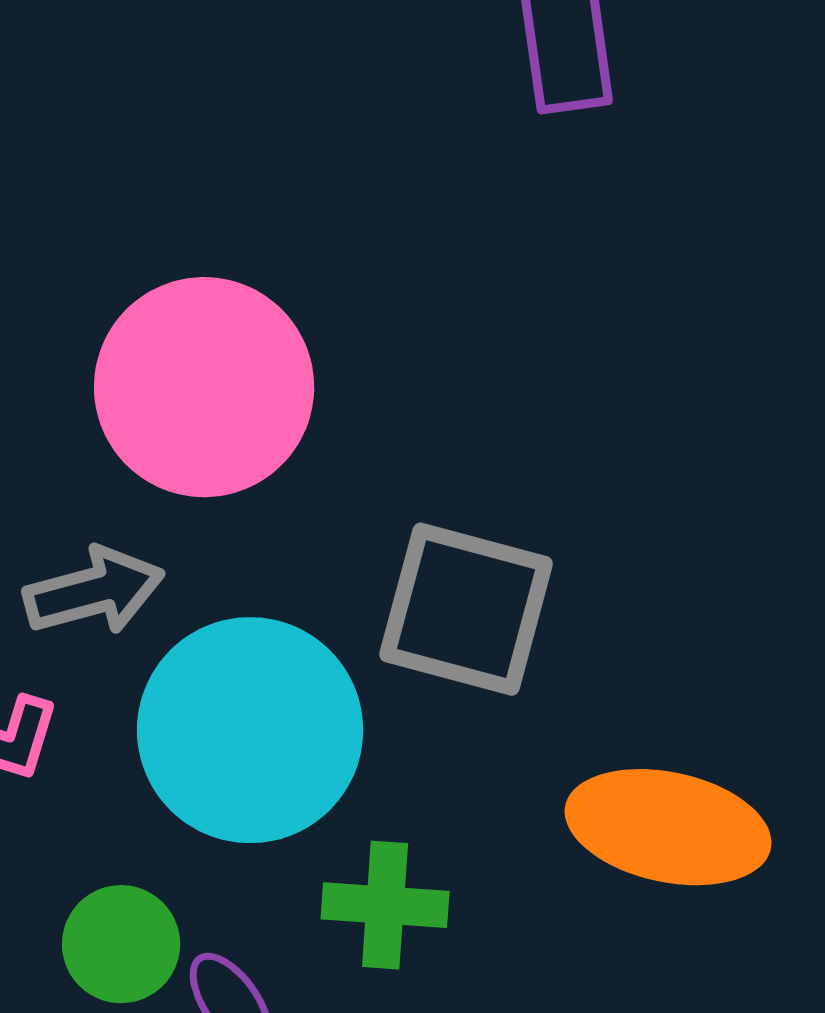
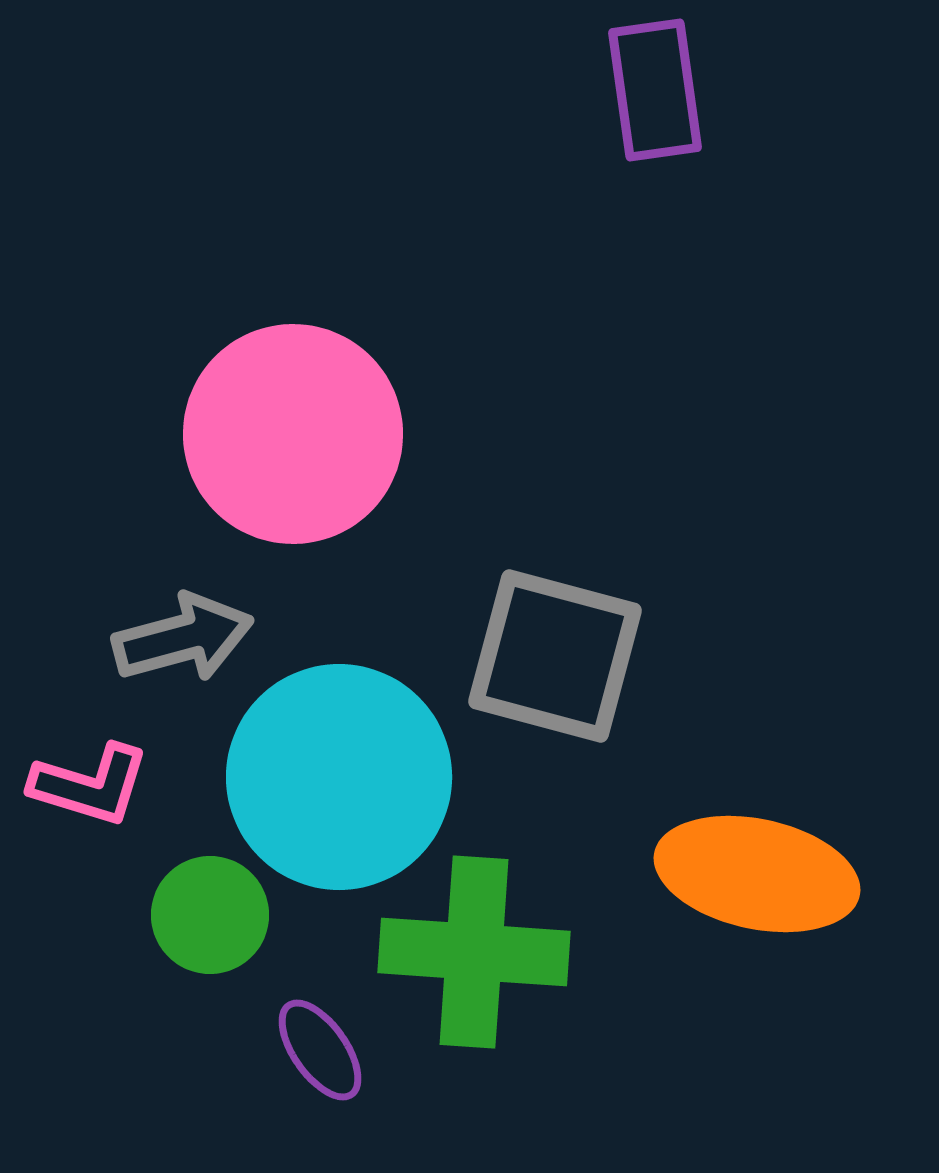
green cross: (385, 905) -> (474, 952), size x1.5
green circle: (121, 944) -> (210, 915), moved

